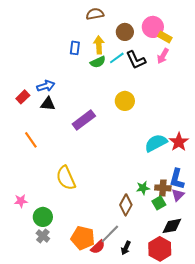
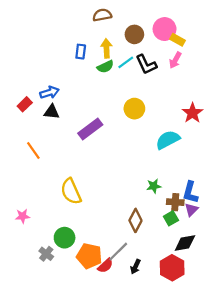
red star: (179, 142) -> (192, 113), moved
cyan semicircle: (156, 143) -> (168, 140), moved
green star: (143, 188) -> (154, 186), moved
green circle: (43, 217) -> (65, 238), moved

